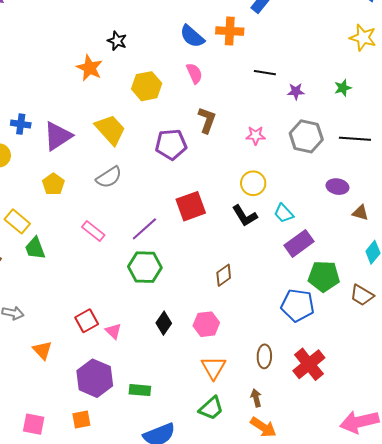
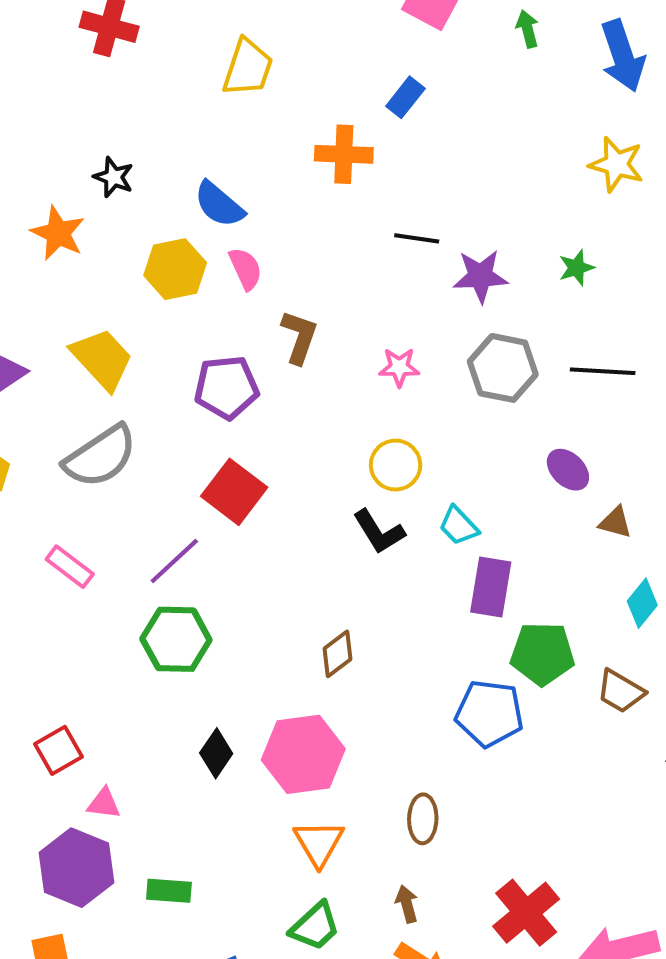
blue semicircle: (192, 36) -> (219, 204), moved
pink semicircle: (194, 73) -> (245, 269), moved
purple star: (296, 91) -> (480, 276), size x1.5
gray semicircle: (109, 177) -> (100, 456), size x1.4
purple ellipse: (337, 187) -> (568, 470), turned 35
red square: (191, 206) -> (234, 492), moved, turned -32
purple rectangle: (299, 243) -> (491, 587), turned -44
pink hexagon: (206, 324) -> (303, 754), size x1.5
pink triangle: (113, 331) -> (104, 803), moved, turned -36
red cross: (309, 364) -> (526, 913), moved

